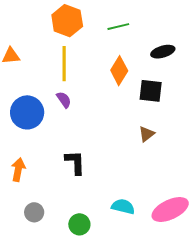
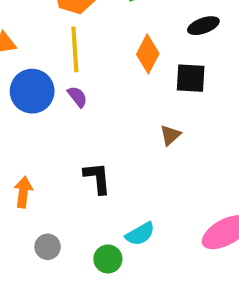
blue circle: (27, 112) -> (32, 91), moved
brown triangle: (147, 134) -> (170, 135), moved
cyan semicircle: (123, 206) -> (140, 234), moved, turned 140

